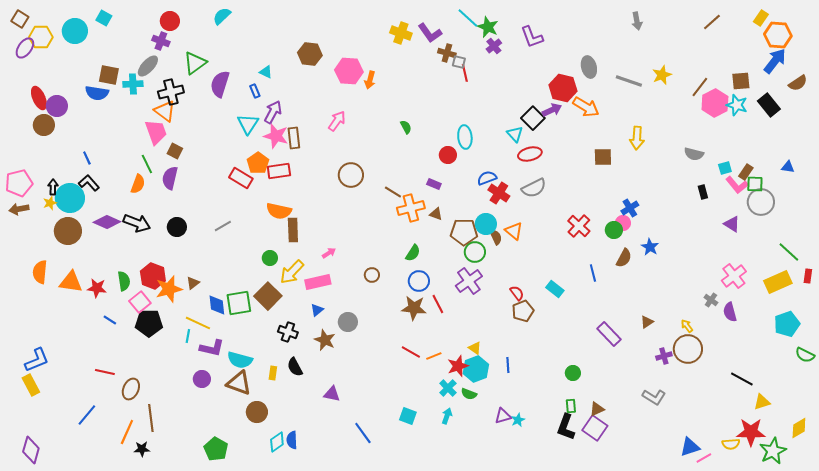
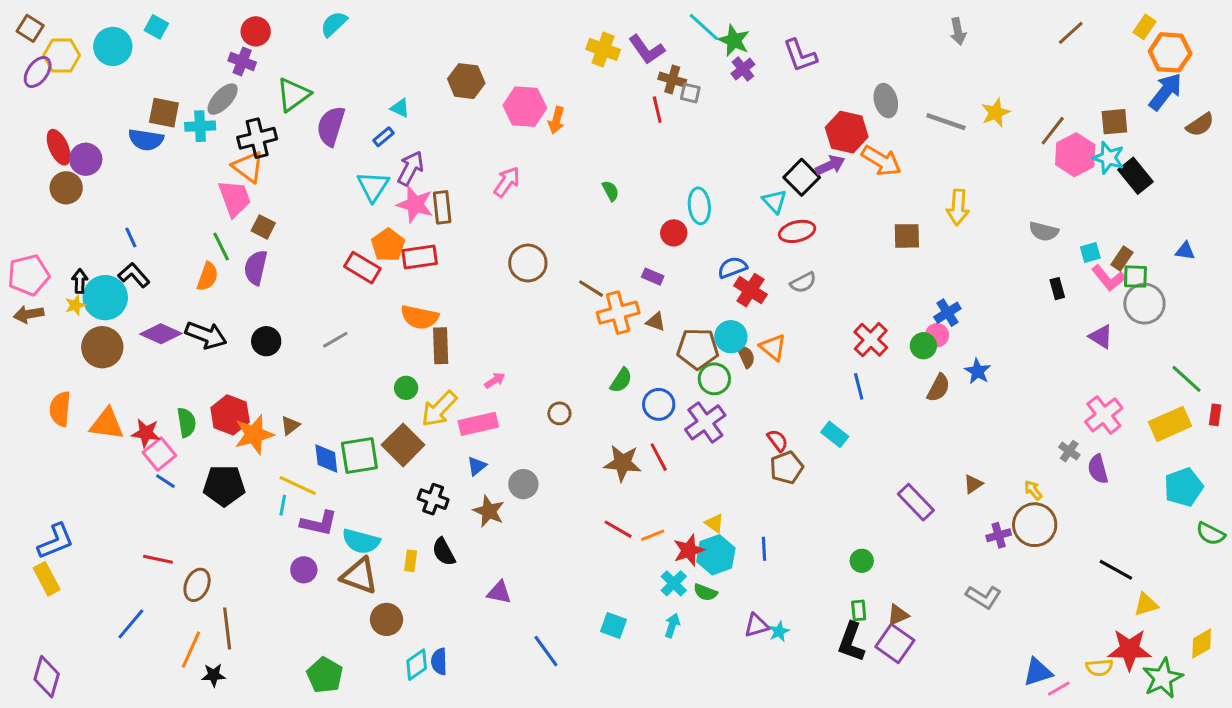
red line: (465, 73) -> (657, 110), moved
blue rectangle: (255, 91) -> (383, 137), turned 72
black rectangle: (769, 105) -> (1135, 176), moved
gray semicircle: (534, 188) -> (803, 283), size x0.7
blue line: (593, 273) -> (859, 386), moved
blue circle: (419, 281) -> (659, 404), moved
pink square: (140, 302) -> (159, 454), moved

